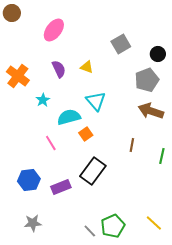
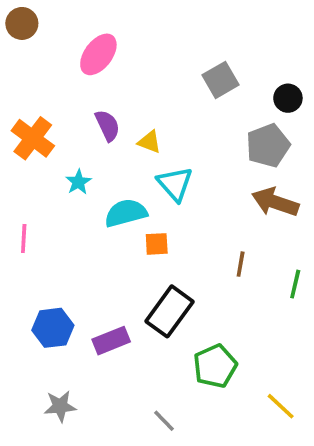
yellow triangle: (87, 67) -> (149, 142), moved
orange square: (86, 134) -> (157, 244), turned 32
pink line: (51, 143) -> (24, 238), moved, turned 35
green pentagon: (113, 226) -> (215, 366), moved

